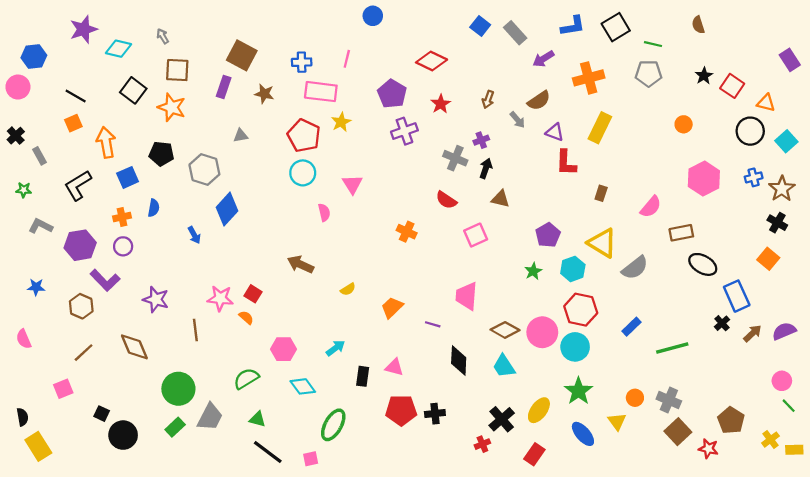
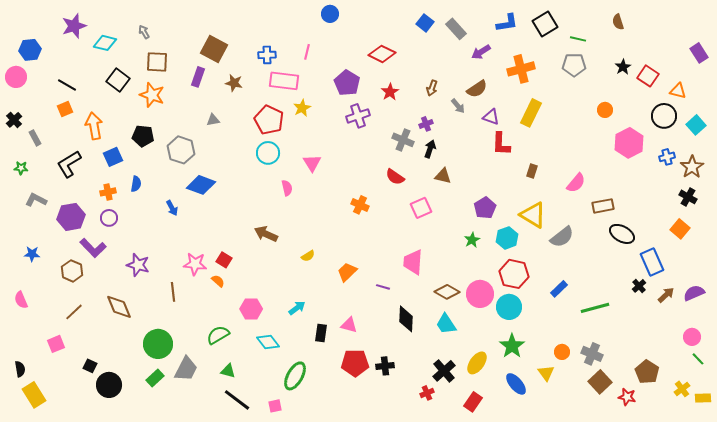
pink hexagon: (704, 179) -> (629, 143), moved
blue diamond: (227, 209) -> (201, 185), turned 68

